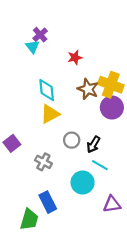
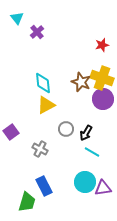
cyan triangle: (33, 47) -> (17, 18), moved
red star: (75, 58) -> (102, 45), moved
cyan circle: (83, 182) -> (85, 182), moved

